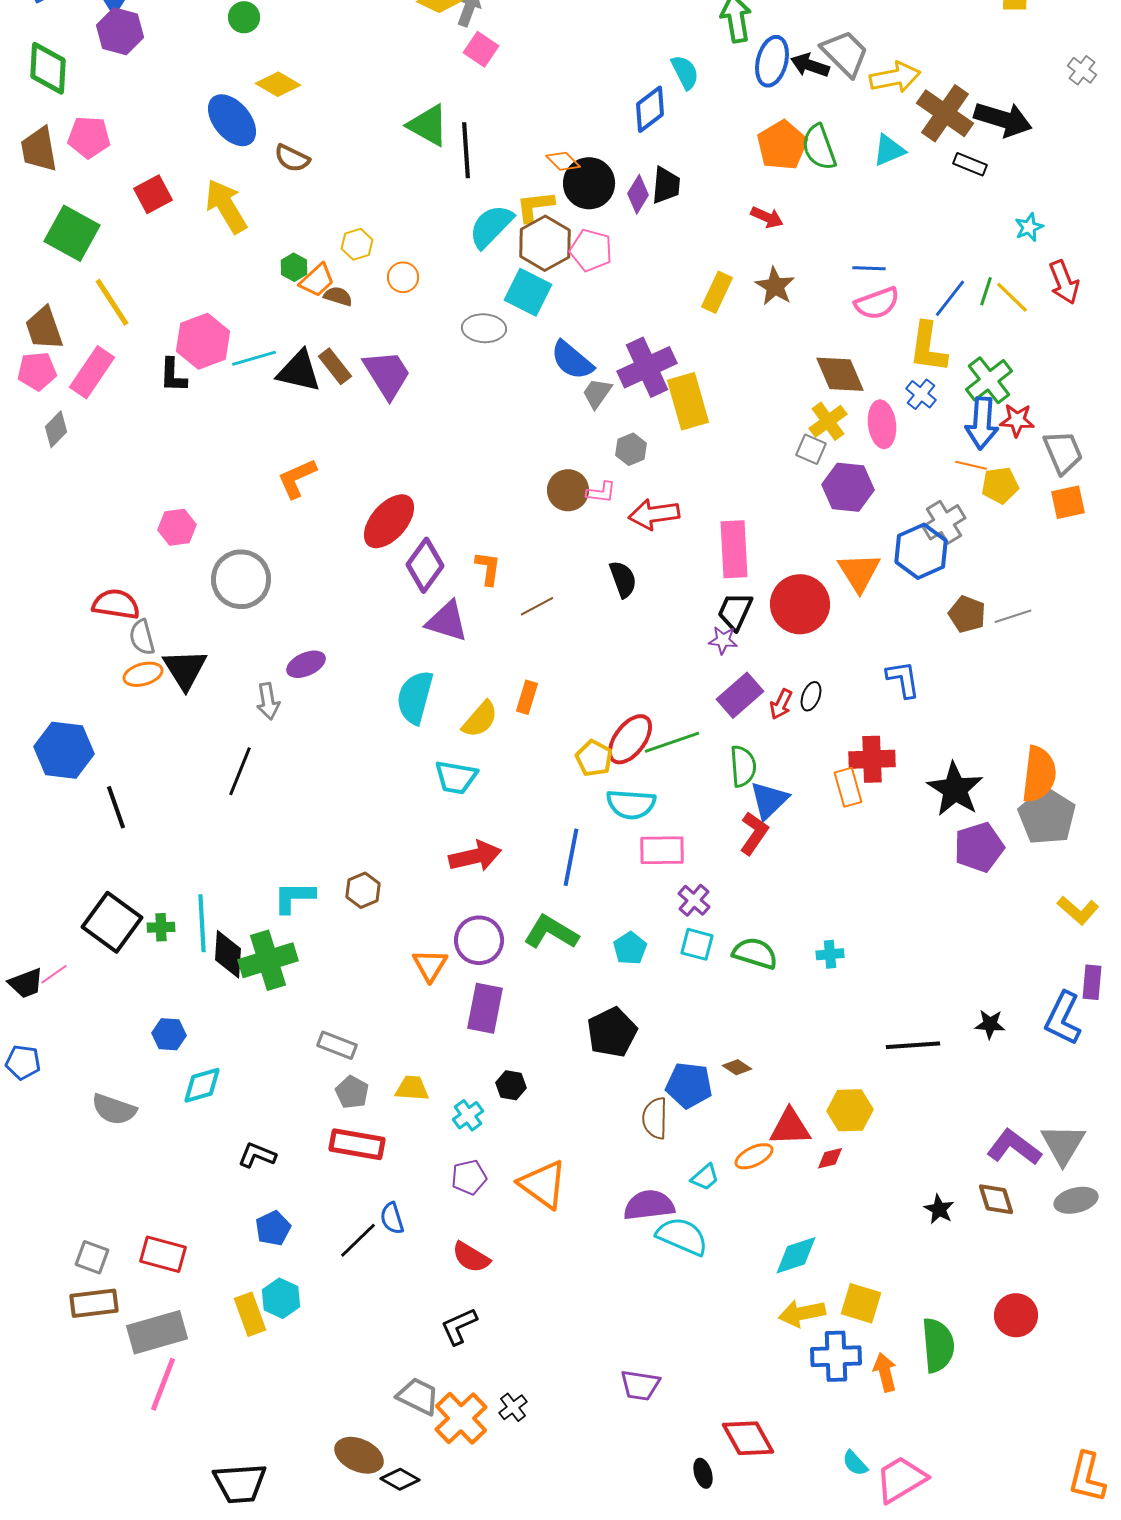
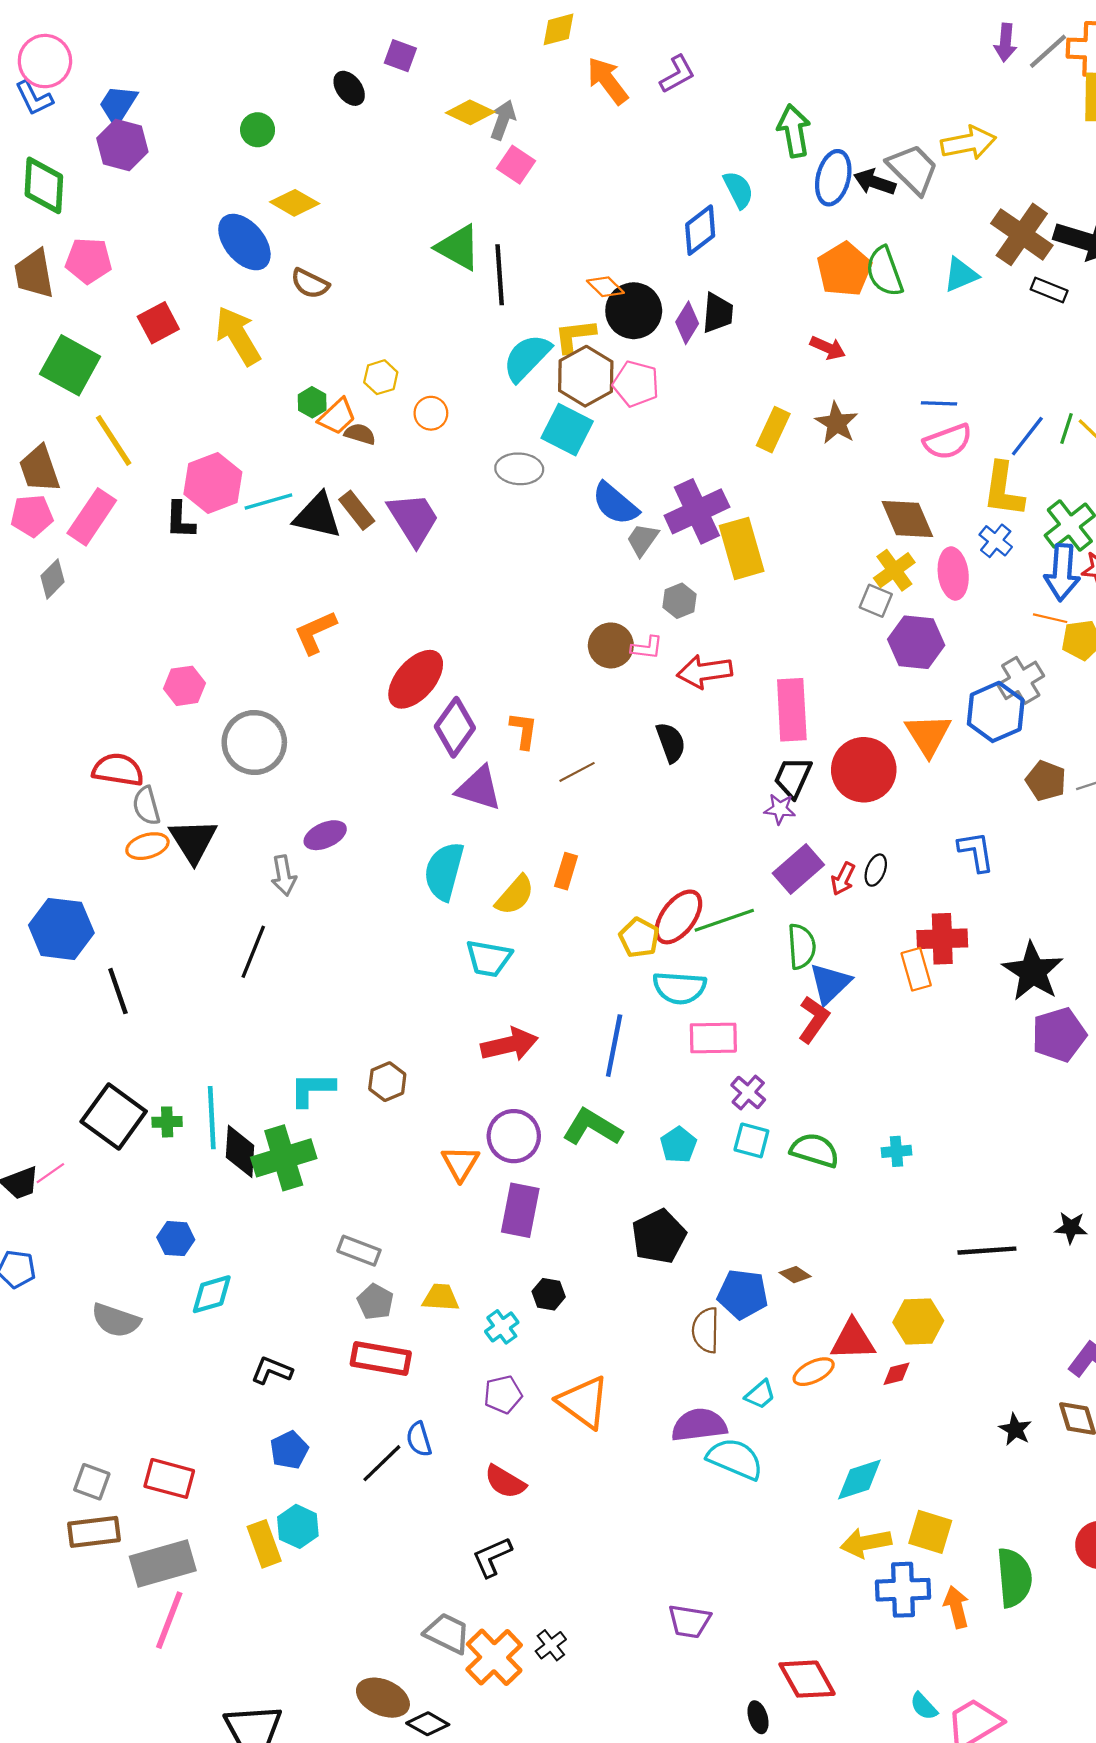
yellow arrow: (895, 77) -> (968, 143), moved

